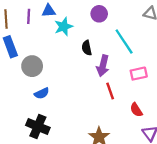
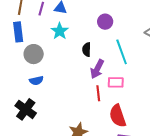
cyan star: (64, 27) -> (60, 31), moved, turned -30
pink rectangle: (139, 74) -> (116, 82), moved
red semicircle: (136, 110) -> (118, 116), size x1.6

